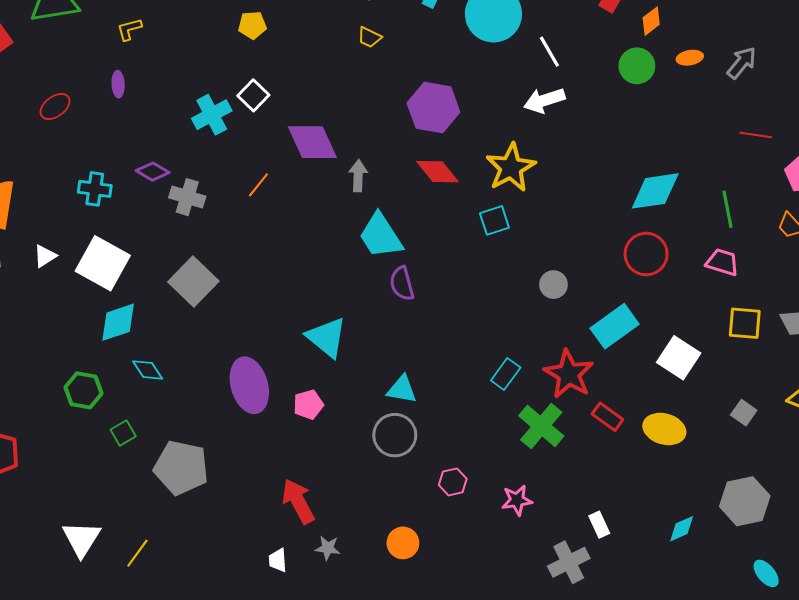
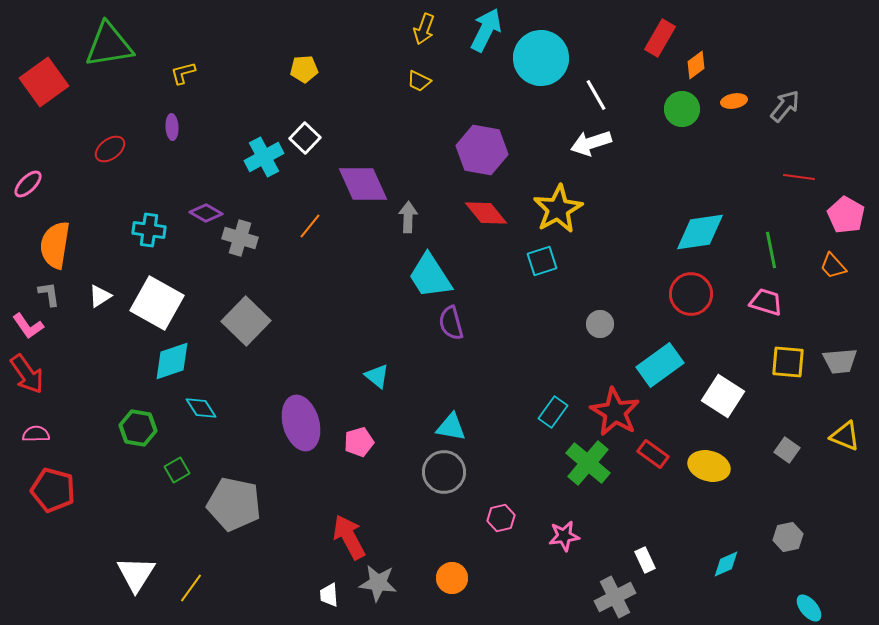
cyan triangle: (327, 337) -> (377, 376), size x0.6
gray hexagon: (745, 501) -> (788, 537), size x0.6
gray star: (328, 548) -> (378, 583), size x1.5

